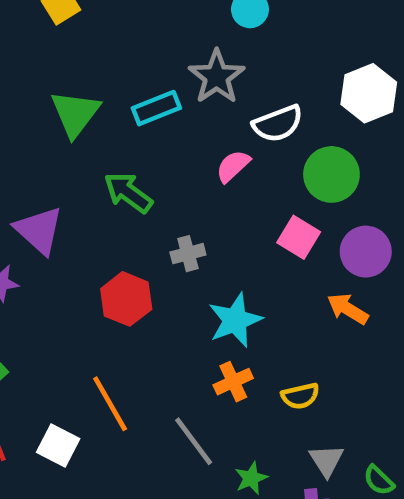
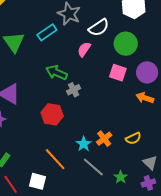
green arrow: (128, 193) -> (57, 73), moved
cyan star: (235, 320) -> (84, 144), moved, size x0.7

